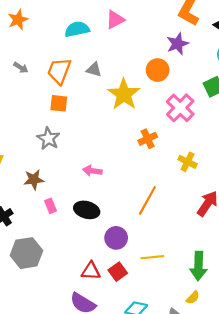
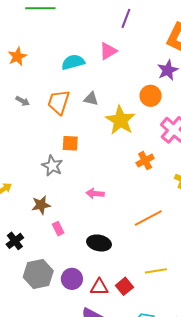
orange square: (59, 103) -> (70, 143), moved
orange line: (147, 200) -> (148, 218), turned 36
black ellipse: (87, 210) -> (99, 243), moved
purple circle: (116, 238) -> (72, 279), moved

